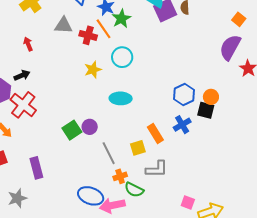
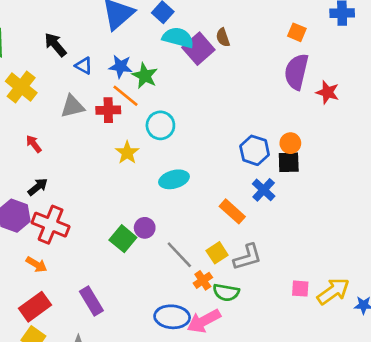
yellow square: (138, 148) -> (217, 253), moved

